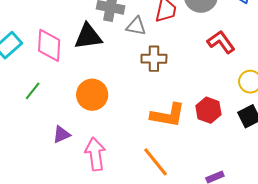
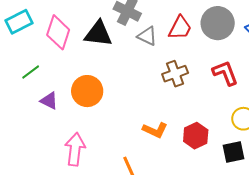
brown cross: (154, 59) -> (175, 74), moved, turned -35
orange L-shape: (168, 115) -> (155, 130), size x0.7
purple triangle: (61, 135) -> (49, 101), moved, turned 36

